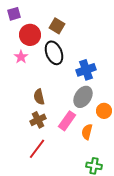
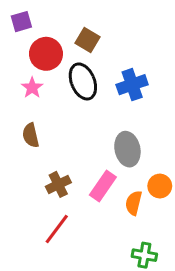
blue cross: (86, 70) -> (132, 85), moved
brown semicircle: (39, 97) -> (31, 135), moved
gray ellipse: (83, 97) -> (127, 149), turned -45
orange circle: (104, 111) -> (160, 186), moved

